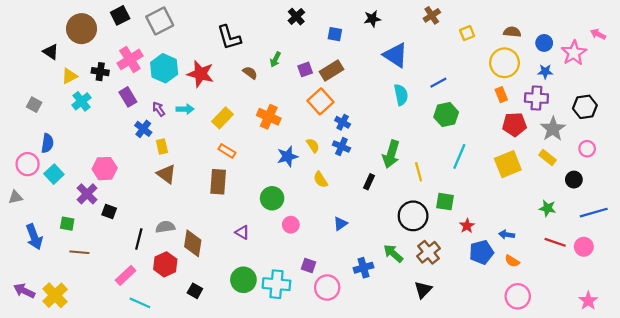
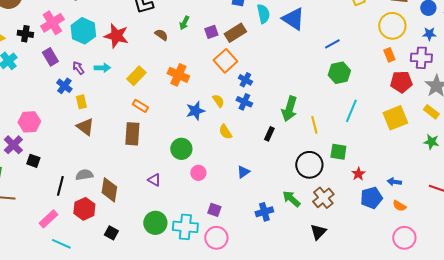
cyan semicircle: (401, 95) -> (263, 14), moved
green star: (547, 208) -> (431, 142), moved
pink circle: (327, 287) -> (216, 238), moved

